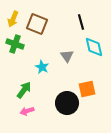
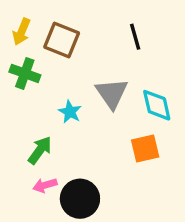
cyan diamond: (94, 47) -> (157, 105), moved
gray triangle: (67, 56) -> (112, 93), size x1.5
black circle: (67, 103) -> (80, 199), moved

